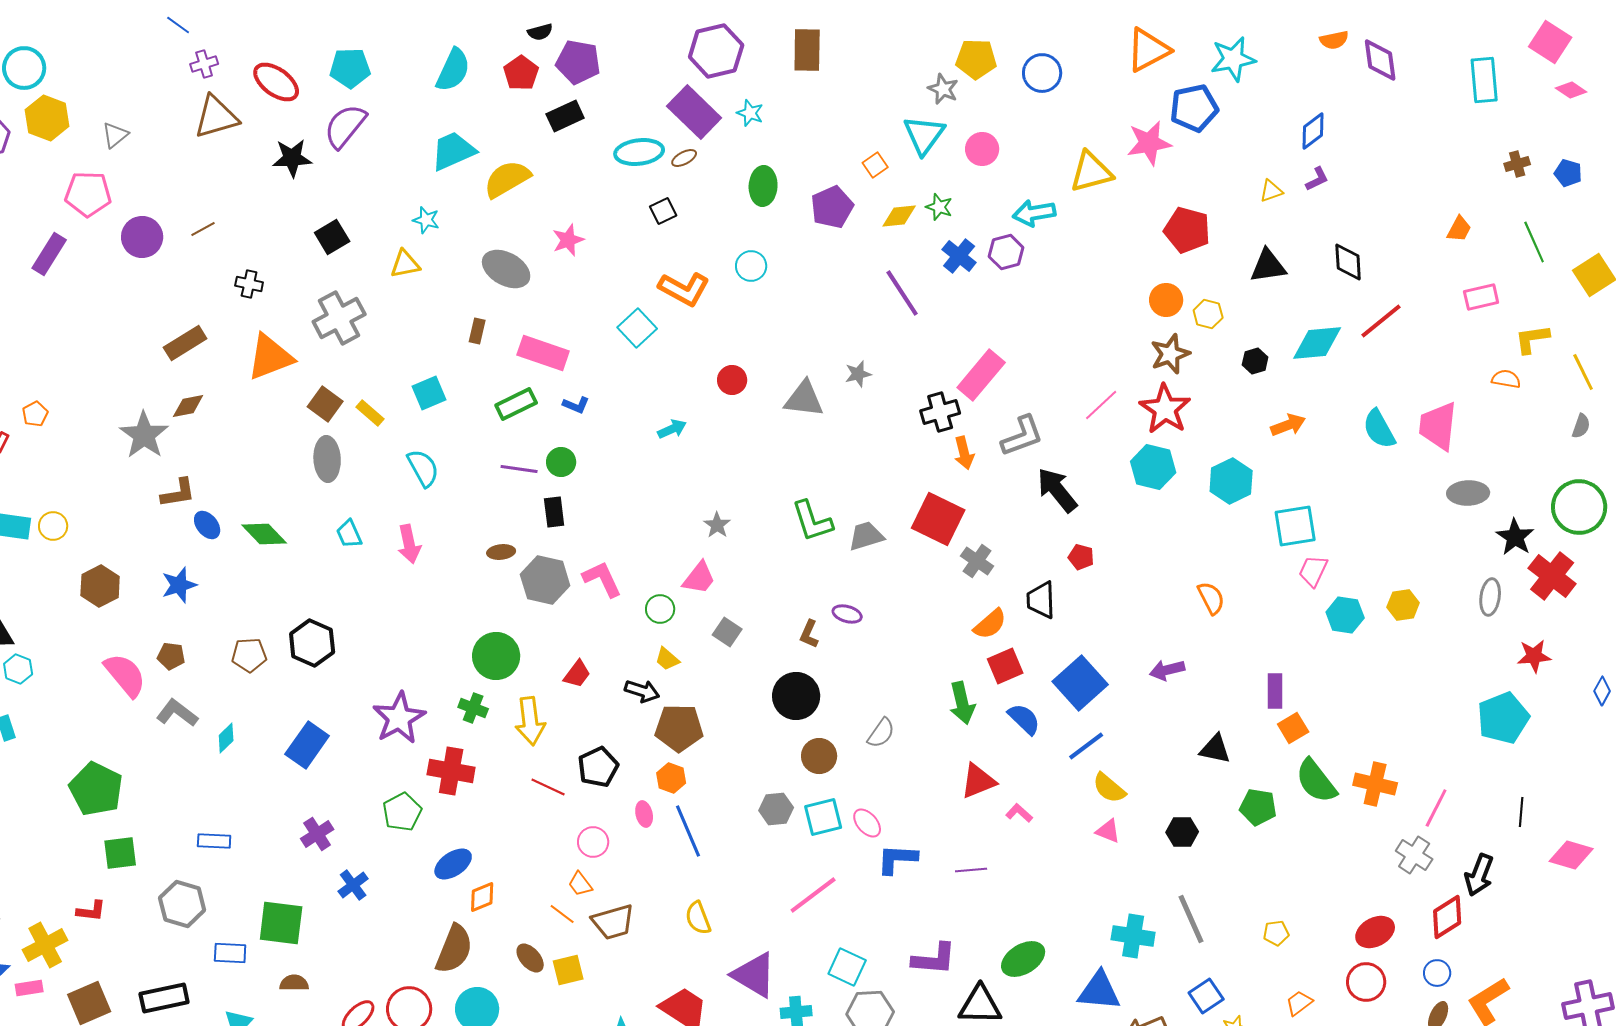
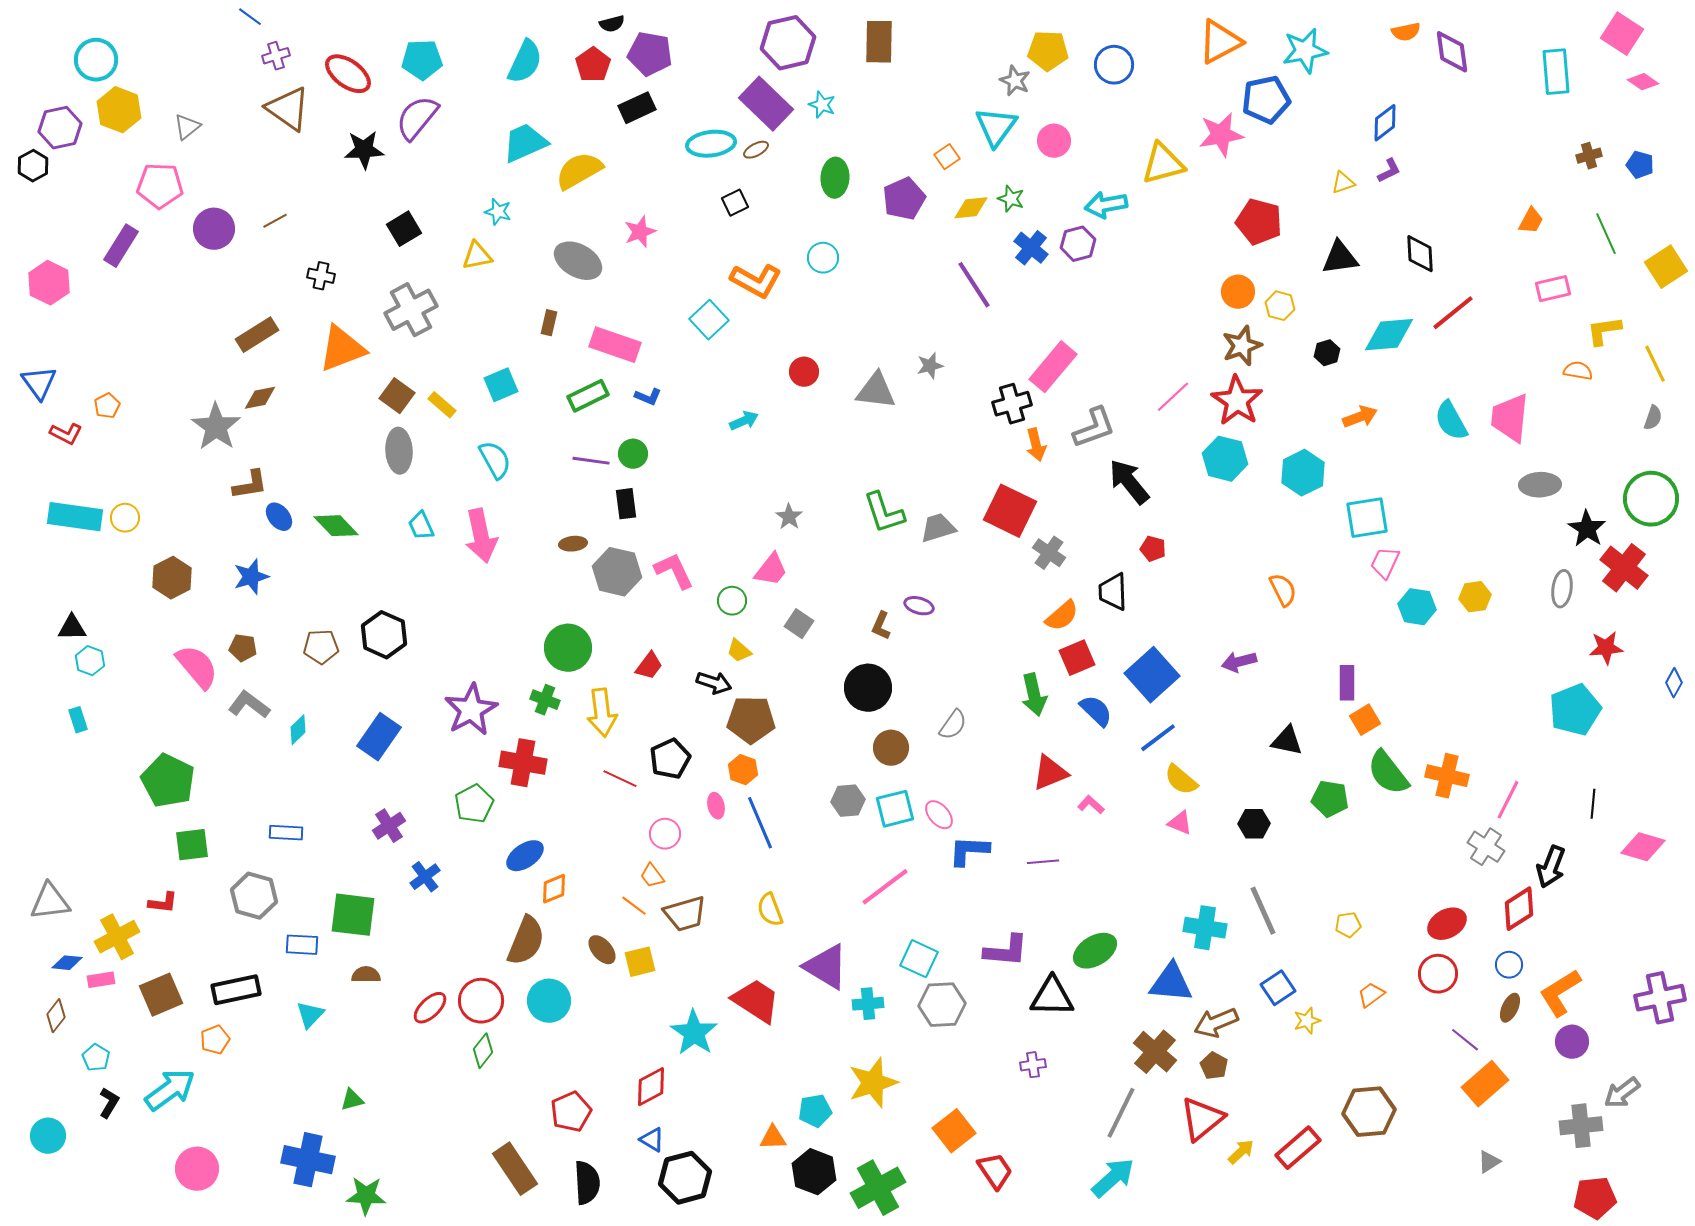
brown triangle: (216, 117) -> (288, 109), turned 51
pink arrow: (409, 544) -> (481, 536), size x1.4

